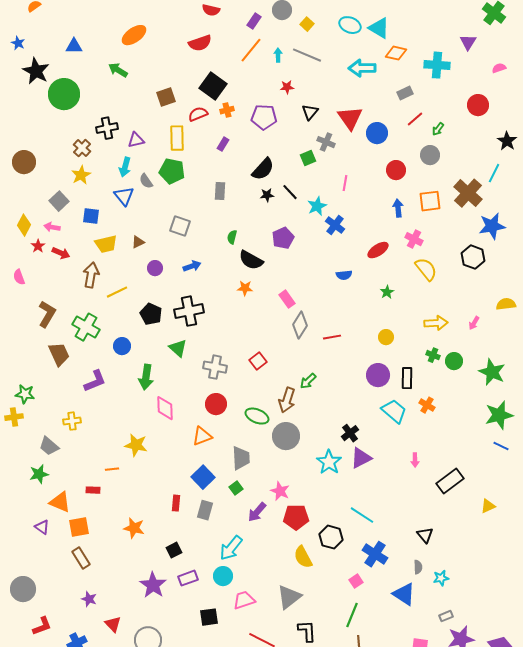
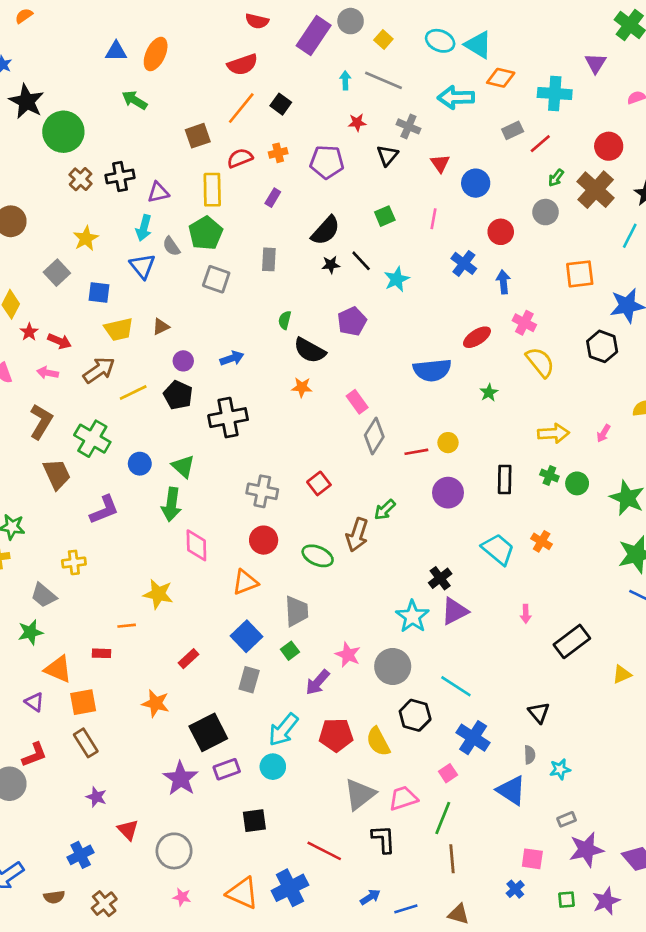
purple rectangle: (254, 21) -> (314, 36), size x1.8
orange ellipse: (134, 35) -> (156, 54), turned -30
blue triangle: (74, 46) -> (116, 51), moved
orange line: (251, 50) -> (241, 108), moved
black square: (213, 86) -> (281, 104), moved, size x0.6
red triangle: (350, 118) -> (440, 163), size x0.6
red line: (415, 119) -> (540, 144), moved
gray cross: (326, 142) -> (408, 126), moved
brown cross: (82, 148) -> (81, 179), moved
green pentagon: (172, 171) -> (206, 233), turned 30
pink line: (345, 183) -> (434, 219), moved
brown cross: (468, 193) -> (596, 190), moved
orange square: (430, 201) -> (580, 274), moved
blue cross: (335, 225) -> (464, 263), moved
gray square: (180, 226) -> (216, 279), moved
pink arrow: (52, 227) -> (48, 373), moved
brown arrow: (91, 275) -> (99, 370), turned 45
blue semicircle: (344, 275) -> (432, 370), size x1.8
black pentagon: (151, 314) -> (178, 395), moved
yellow circle: (386, 337) -> (448, 443), moved
green triangle: (178, 348) -> (183, 466), moved
purple circle: (378, 375) -> (448, 493), moved
black rectangle: (407, 378) -> (505, 479), moved
gray circle: (286, 436) -> (393, 667), moved
red rectangle: (176, 503) -> (189, 659), moved, turned 42
red pentagon: (296, 517) -> (336, 735), moved
black square: (174, 550) -> (208, 732), size x1.8
pink trapezoid: (244, 600) -> (403, 798), moved
red L-shape: (42, 626) -> (34, 755), moved

